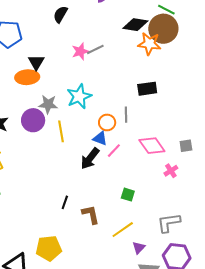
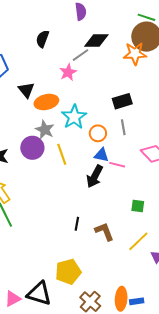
black diamond: (135, 25) -> (96, 40), moved
gray line: (95, 49) -> (80, 55), moved
orange ellipse: (27, 77) -> (46, 102), moved
black rectangle: (147, 89) -> (122, 101), moved
gray star: (48, 104) -> (45, 130), turned 30
orange circle: (107, 122) -> (98, 133), moved
pink line: (114, 151) -> (117, 165), turned 70

